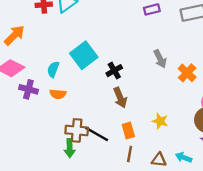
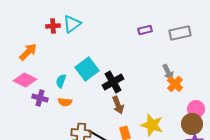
gray arrow: (160, 59) -> (168, 72), moved
black cross: (114, 71) -> (113, 82), size x1.5
yellow star: (160, 121) -> (152, 125), size x1.6

